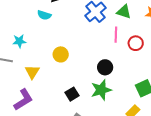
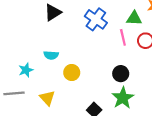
green triangle: (124, 12) -> (134, 18), moved
cyan semicircle: (44, 15) -> (51, 55), moved

